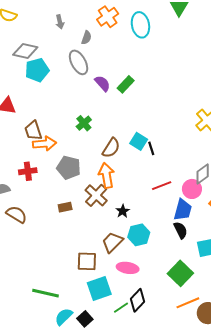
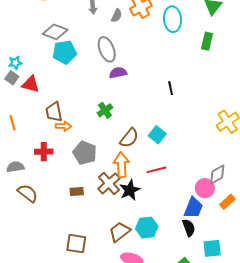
gray semicircle: (86, 38) -> (117, 16), moved
purple semicircle: (102, 83) -> (118, 73), moved, turned -66
green rectangle: (126, 84) -> (207, 41), moved, turned -36
orange arrow: (44, 144) -> (64, 126), size x0.7
black line: (151, 148) -> (171, 88), moved
red line: (162, 186) -> (156, 170), moved
black star: (123, 211) -> (130, 190), moved, size x1.5
brown square: (87, 261) -> (76, 244), moved

